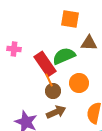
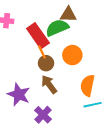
brown triangle: (89, 43) -> (68, 15), moved
brown arrow: (56, 112) -> (49, 84), turned -102

